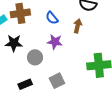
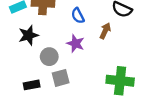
black star: (14, 43) -> (28, 35), turned -30
gray square: (57, 81) -> (61, 78), moved

